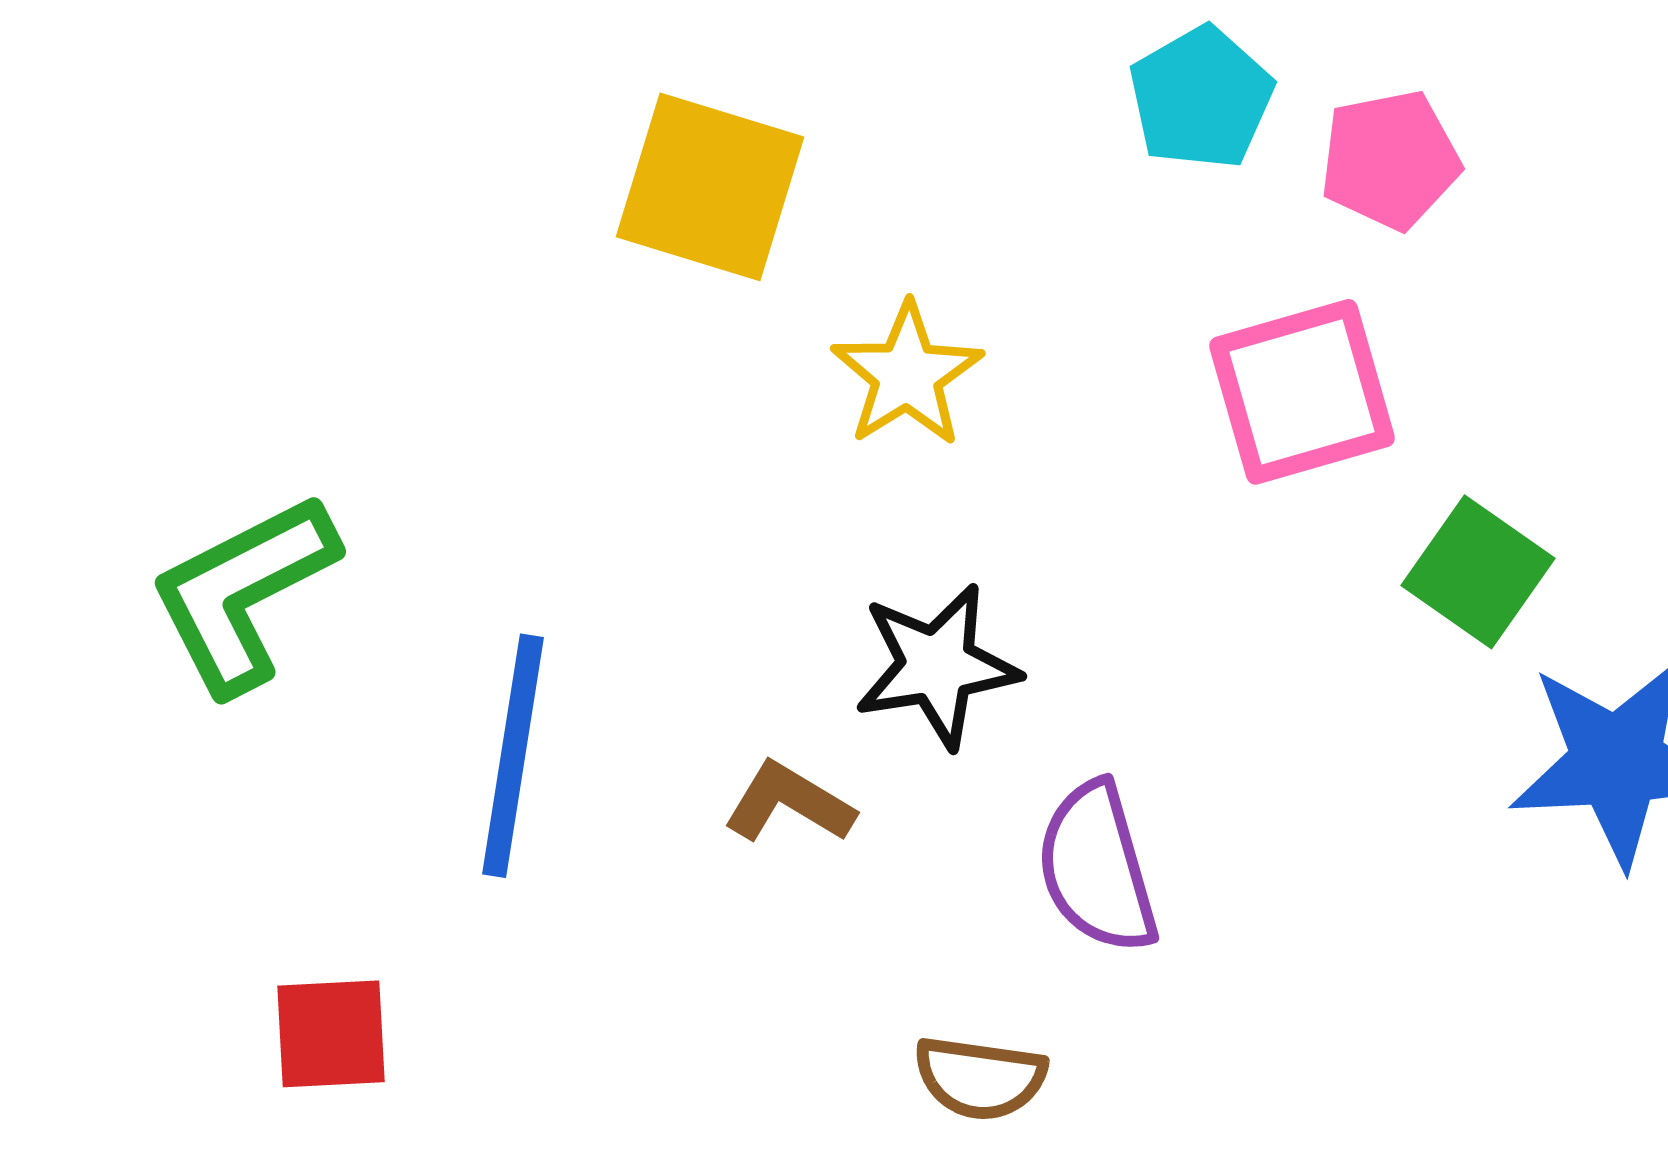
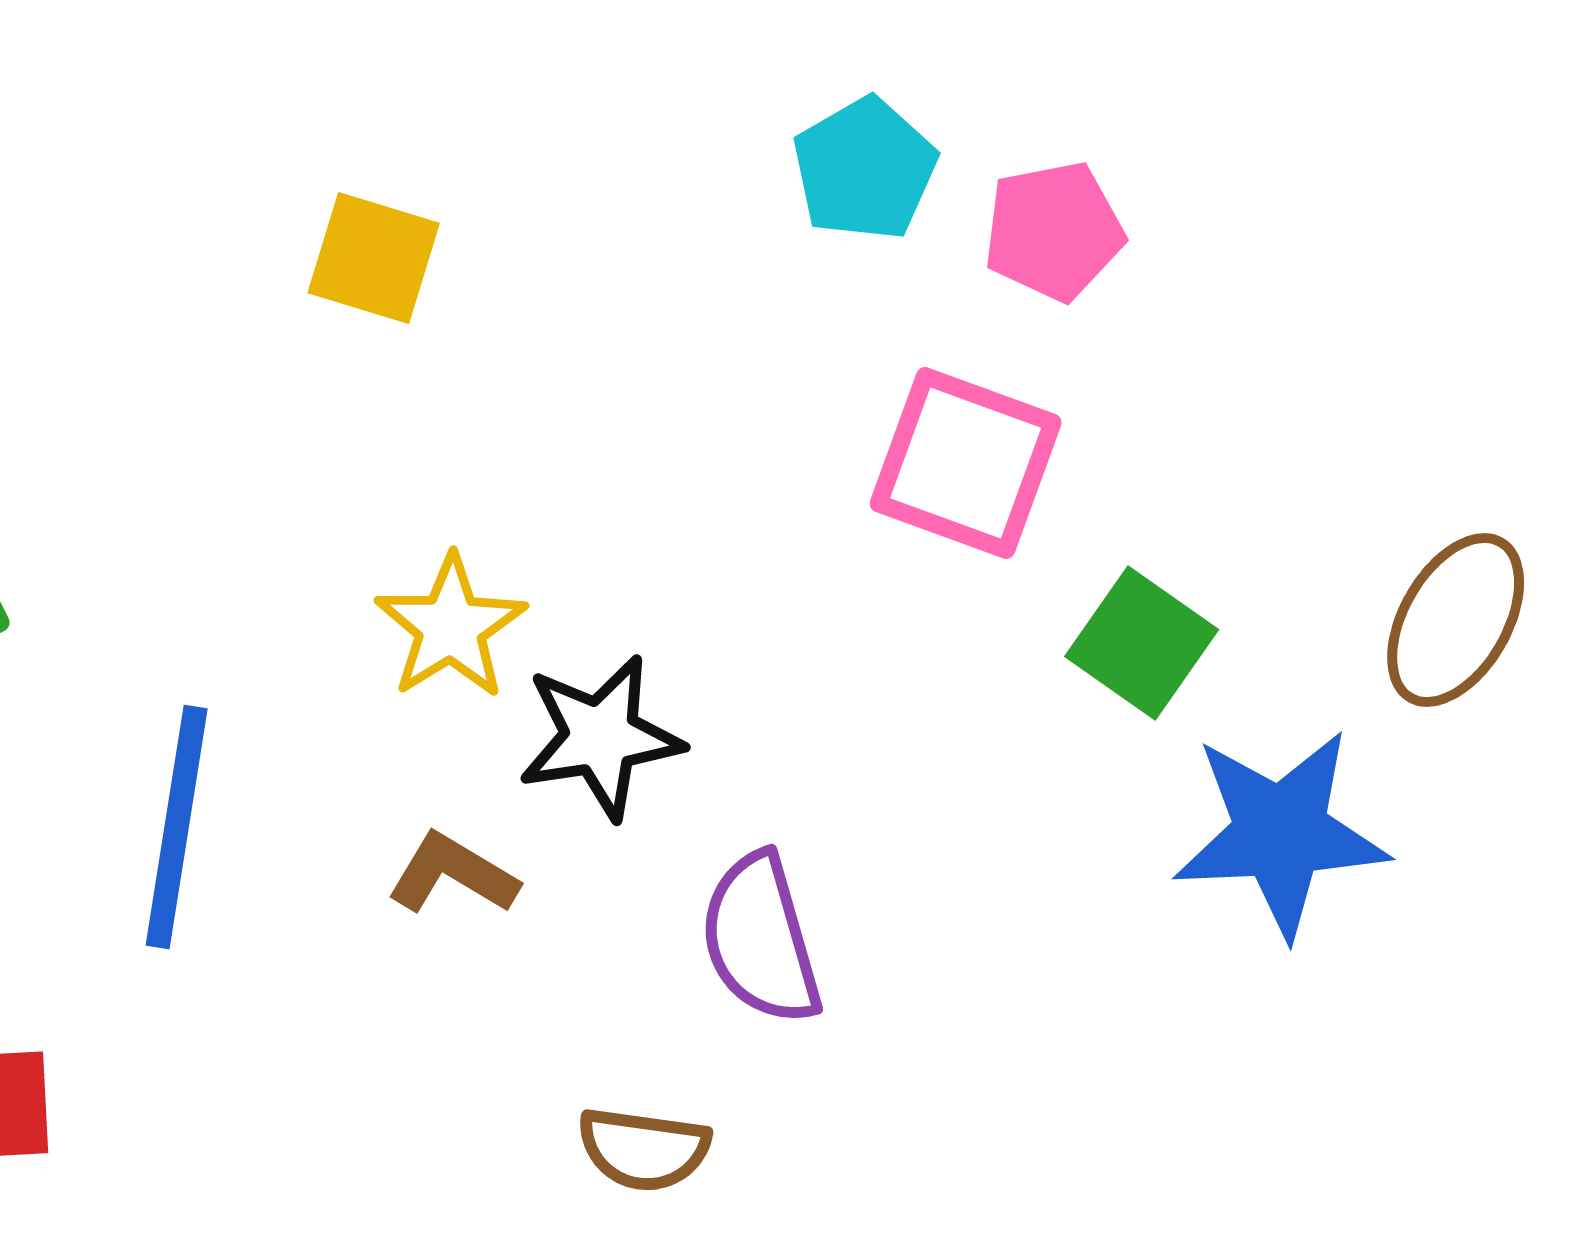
yellow square: (710, 187) -> (374, 258), size x0.7
yellow star: (907, 375) -> (451, 627), moved
pink square: (1302, 392) -> (966, 463), turned 36

